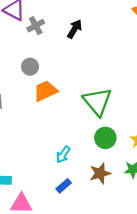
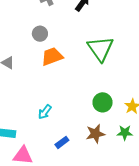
green triangle: (97, 102) -> (101, 49), moved
cyan arrow: (63, 155) -> (45, 112), moved

